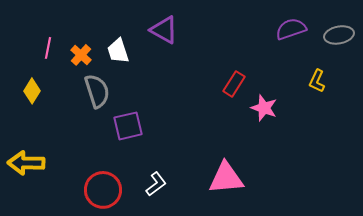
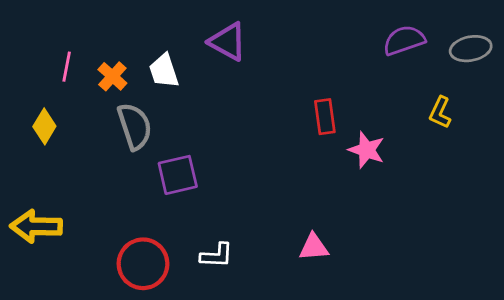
red rectangle: (234, 84) -> (325, 117), turned -40
pink triangle: (226, 178) -> (314, 247), size x0.6
white L-shape: (156, 184) -> (217, 255), turned 40

